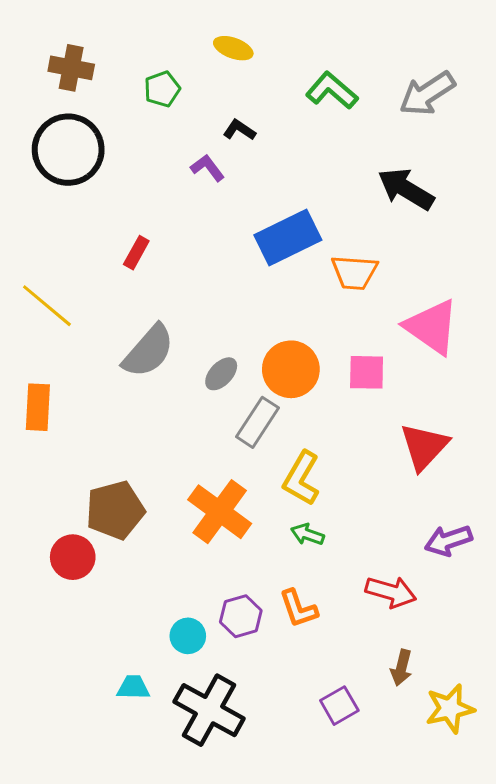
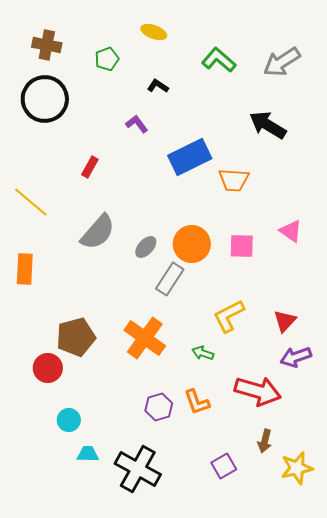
purple L-shape: (208, 168) -> (137, 124), moved
pink triangle: (432, 327) -> (291, 231), moved, size x0.6
red triangle: (424, 447) -> (285, 321), moved, size x0.7
yellow L-shape: (301, 478) -> (229, 316), moved, turned 33
red arrow: (391, 592) -> (258, 391), size x1.4
cyan circle: (188, 636) -> (69, 420), moved

